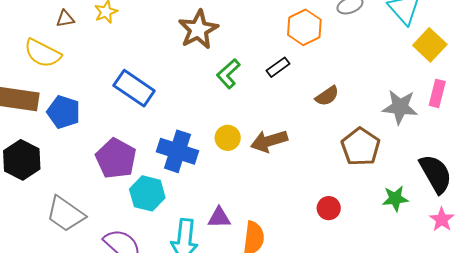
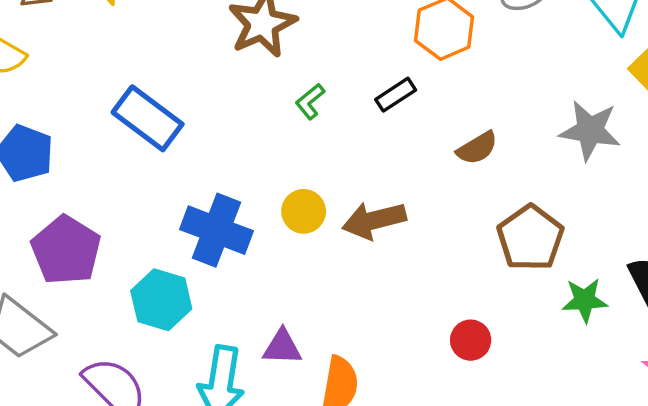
green L-shape: (228, 74) -> (310, 102), size x0.7
gray star: (400, 107) -> (590, 130), moved
purple pentagon: (116, 158) -> (66, 250), moved
green star: (395, 199) -> (585, 300), moved

